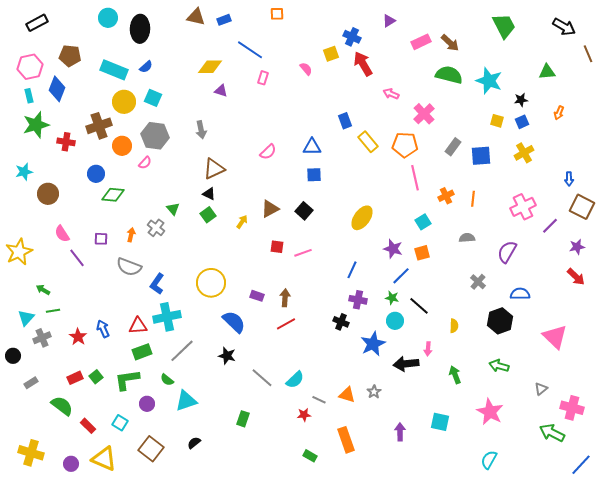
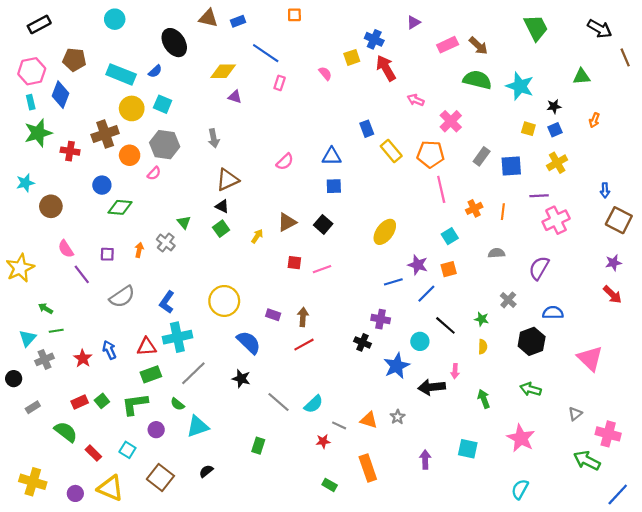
black ellipse: (140, 29) -> (174, 43), moved, turned -36
purple line: (550, 226) -> (539, 196), moved, turned 42
gray semicircle: (129, 267) -> (122, 297), moved, turned -55
blue line: (352, 270) -> (393, 282), moved, turned 48
green star: (392, 298) -> (482, 319), moved

